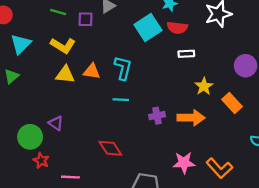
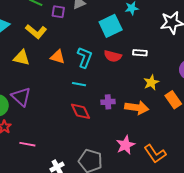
red semicircle: (177, 28) -> (113, 56), moved
yellow triangle: (65, 75) -> (21, 58), moved
purple triangle: (56, 123) -> (21, 97), size x1.5
red diamond: (110, 148) -> (80, 111), moved
pink star: (184, 163) -> (125, 145), turned -30

